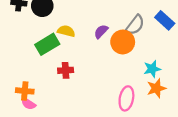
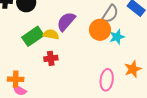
yellow semicircle: (66, 31) -> (51, 34), moved
purple semicircle: (101, 31) -> (66, 22), moved, size x1.5
cyan star: (152, 69) -> (117, 37), moved

